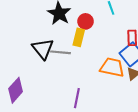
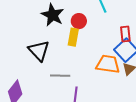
gray line: (60, 52) -> (60, 76), moved

